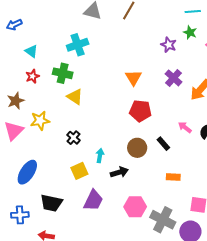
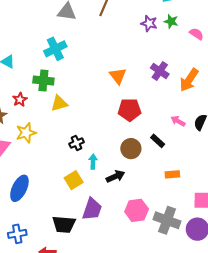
purple star: (169, 45) -> (149, 23), moved
red star: (32, 76) -> (20, 100), moved
yellow triangle: (75, 97) -> (59, 103), turned -42
black cross: (73, 138) -> (77, 143), moved, turned 32
black trapezoid: (51, 203) -> (64, 224), moved

